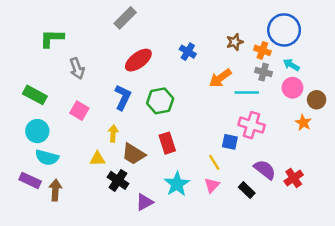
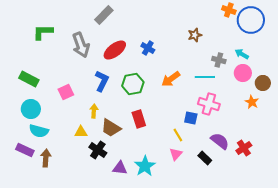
blue circle: (284, 30) -> (251, 20), moved
orange cross: (262, 50) -> (229, 10), moved
blue cross: (188, 52) -> (148, 48), moved
gray arrow: (77, 68) -> (81, 45), moved, size x1.4
orange arrow: (220, 78) -> (171, 79), moved
pink square: (79, 111) -> (66, 92), turned 35
cyan star: (177, 184) -> (145, 166), moved
purple triangle: (144, 202) -> (120, 168), turned 35

